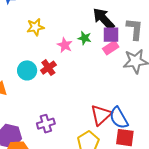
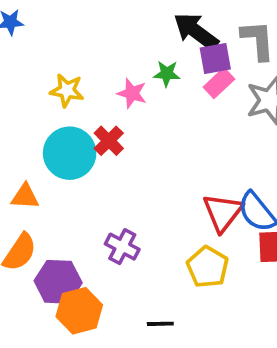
yellow star: (35, 27) -> (67, 90), moved, turned 30
cyan circle: (27, 70) -> (70, 153), size x1.4
purple cross: (46, 124) -> (122, 247), turned -36

